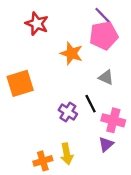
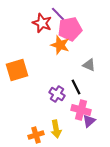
purple line: (103, 15) -> (58, 14), moved
red star: (37, 24) -> (42, 23), moved
pink pentagon: (104, 36) -> (70, 29), moved
pink cross: (113, 120) -> (81, 110), moved

